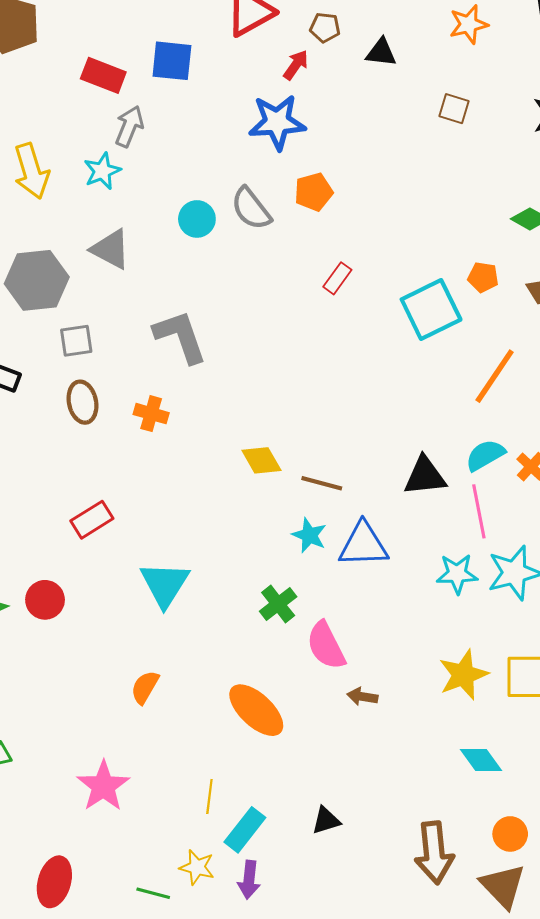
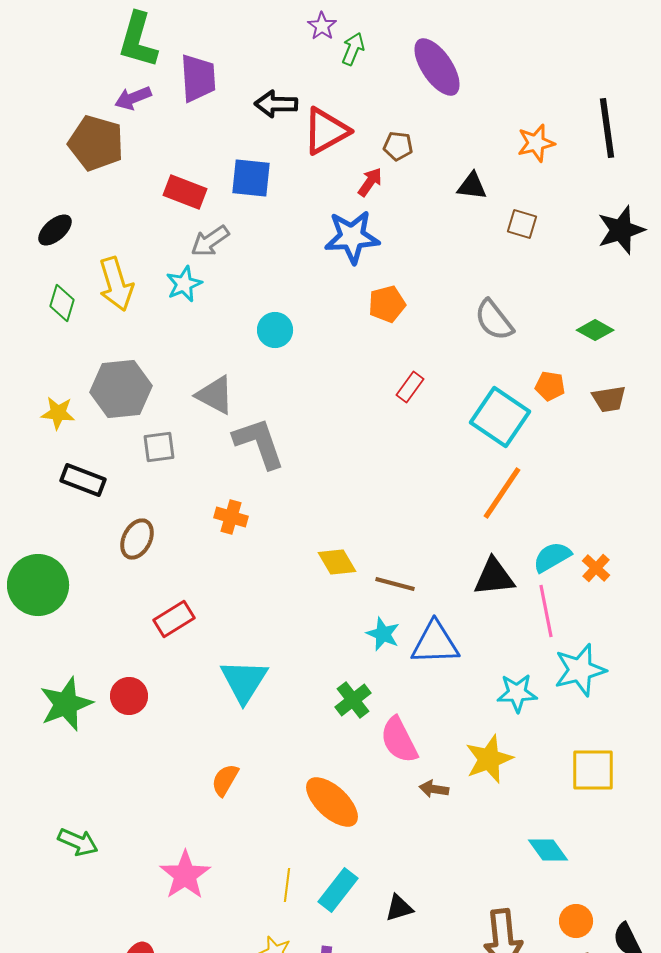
black triangle: (381, 52) -> (472, 186), moved
gray arrow: (129, 126) -> (210, 241), turned -147
gray semicircle: (251, 209) -> (494, 320), moved
gray triangle: (111, 249) -> (215, 395), moved
cyan square: (431, 309) -> (500, 417), turned -30
orange line: (495, 376) -> (502, 493), moved
brown ellipse: (82, 402) -> (137, 539), moved, turned 39
cyan star: (457, 574) -> (517, 693), moved
yellow star: (463, 675) -> (489, 759), moved
cyan rectangle: (245, 830) -> (338, 890), moved

